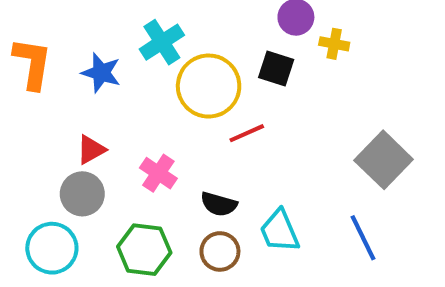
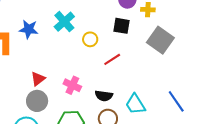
blue star: (101, 73) -> (29, 29), moved
yellow circle: (209, 86) -> (90, 39), size x0.5
gray square: (384, 160) -> (160, 40), moved

